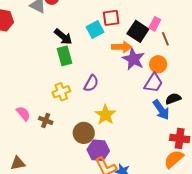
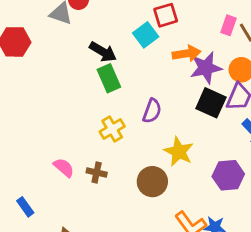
pink rectangle: (155, 24) -> (229, 25), moved
black square: (138, 31) -> (211, 103), moved
purple star: (134, 59) -> (206, 68), turned -30
purple hexagon: (98, 150) -> (228, 175), moved

